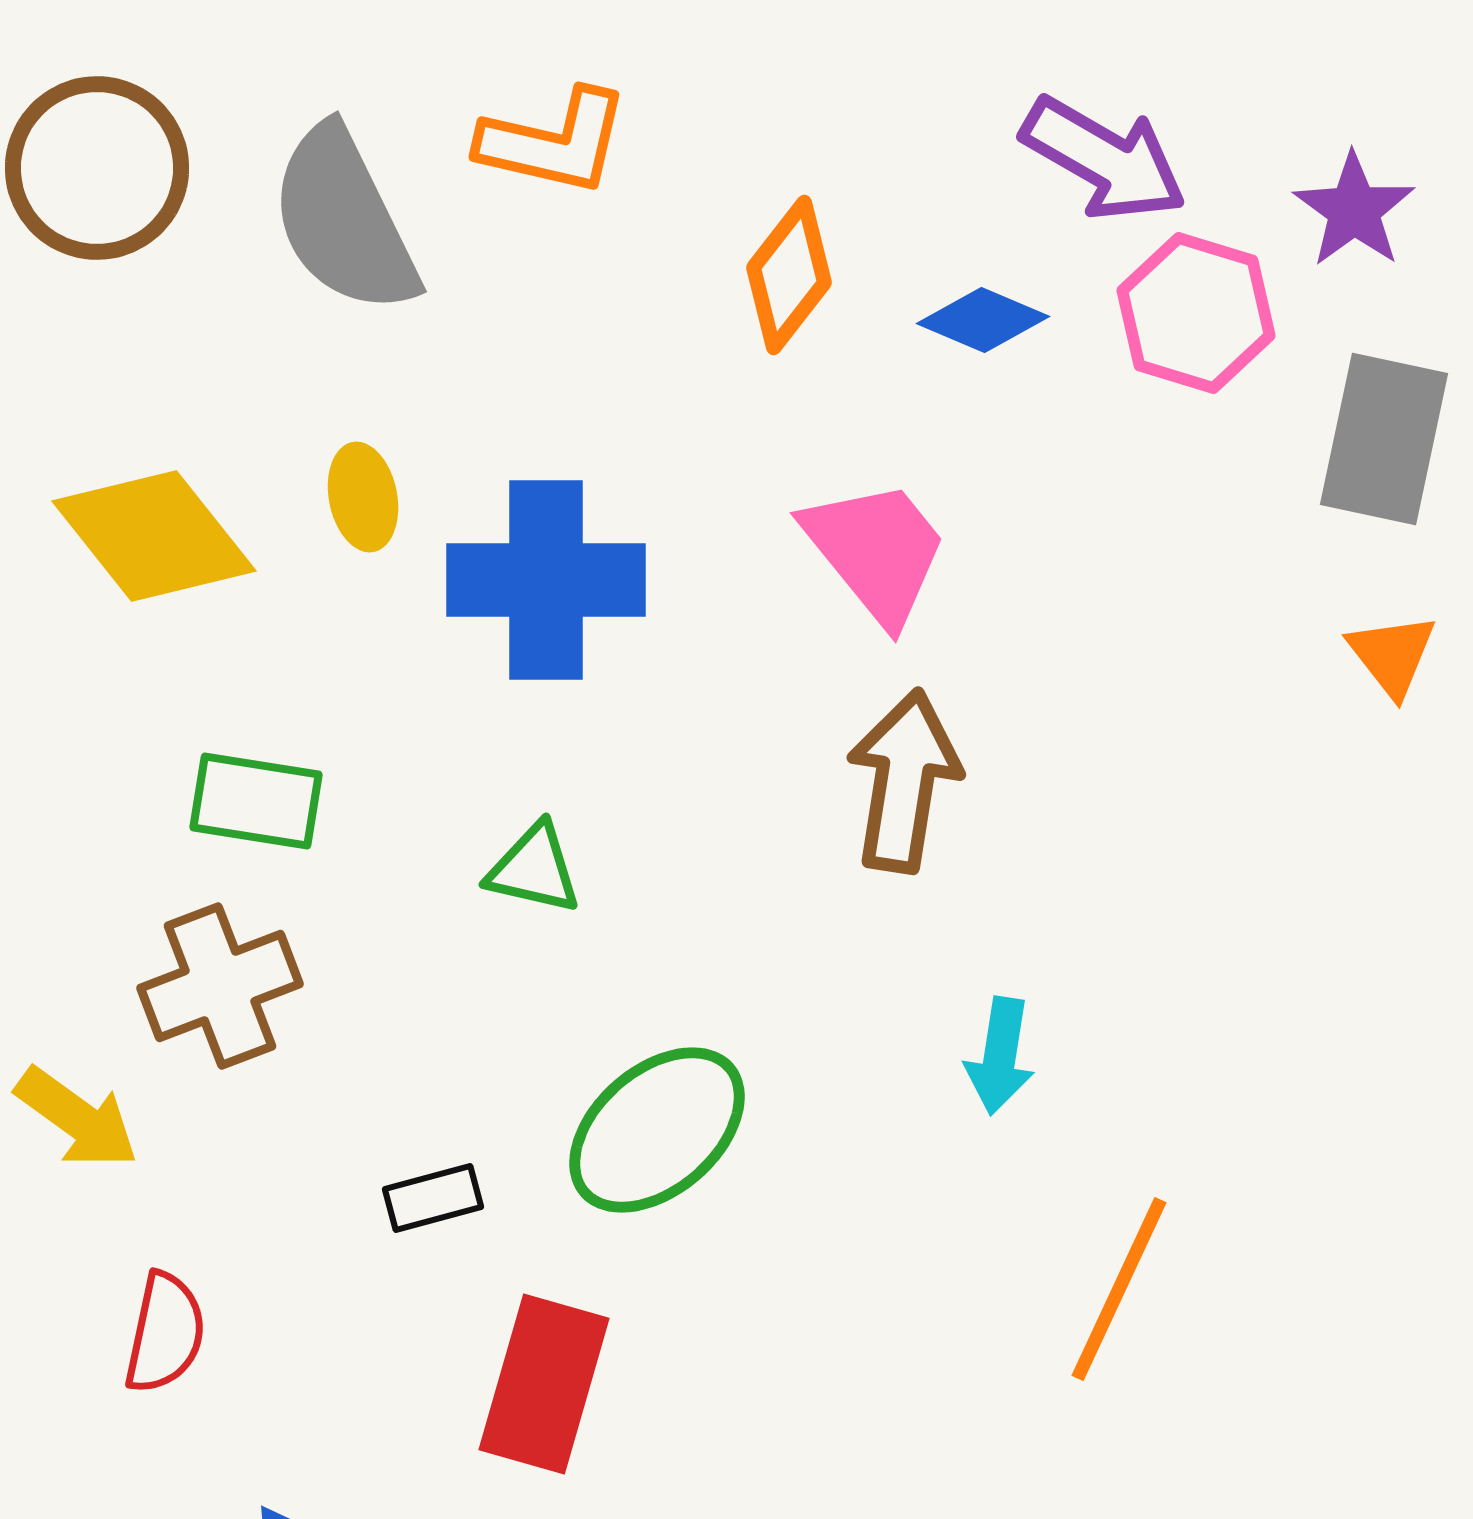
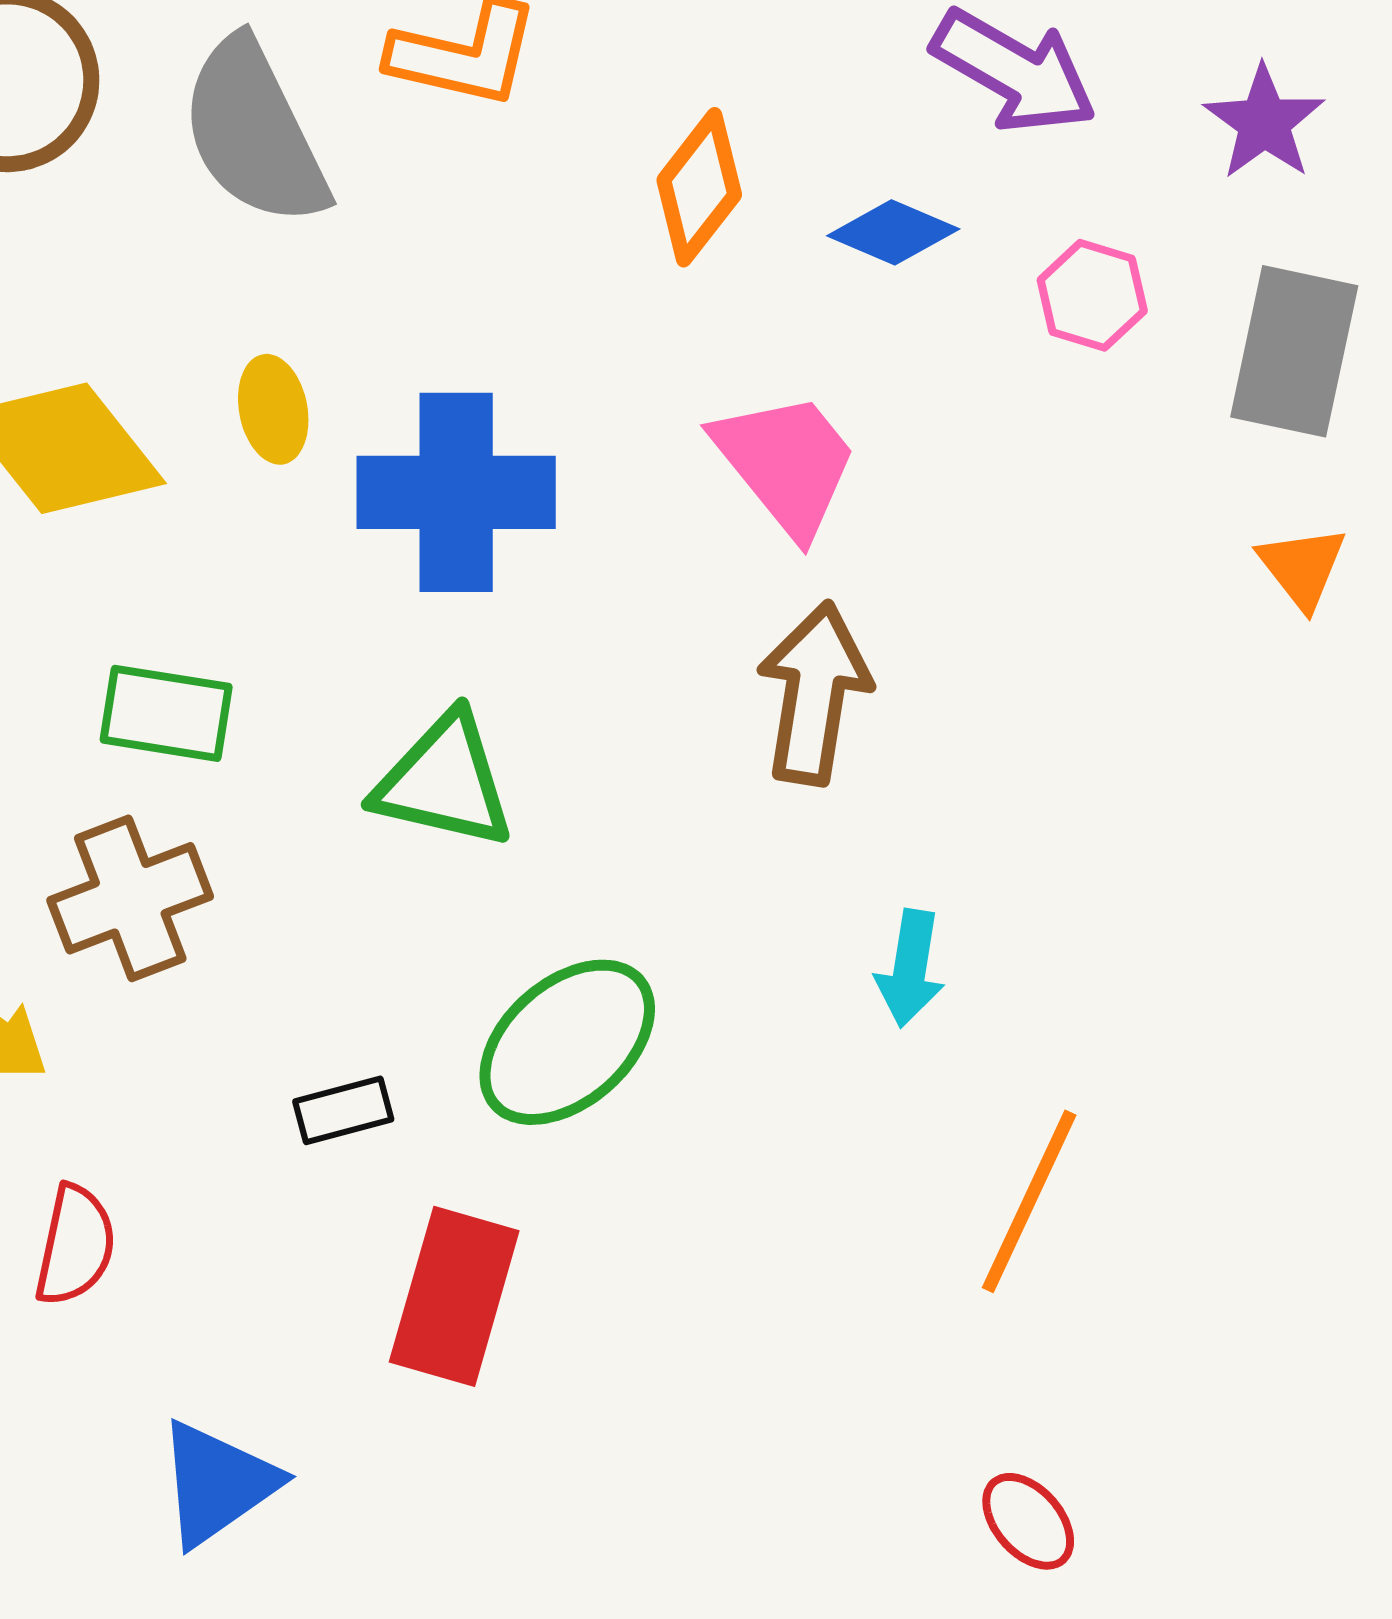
pink hexagon: (1196, 313) -> (1092, 295), moved, size x0.7
green triangle: (534, 869) -> (444, 781), size x1.5

